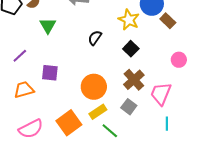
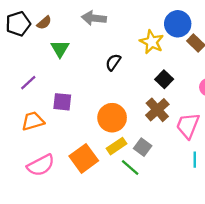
black square: (131, 49) -> (164, 79), moved
gray square: (129, 107) -> (143, 147), moved

